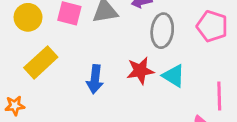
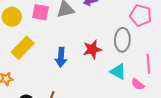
gray ellipse: (162, 31) -> (122, 40), moved
cyan triangle: (174, 76) -> (118, 72), moved

